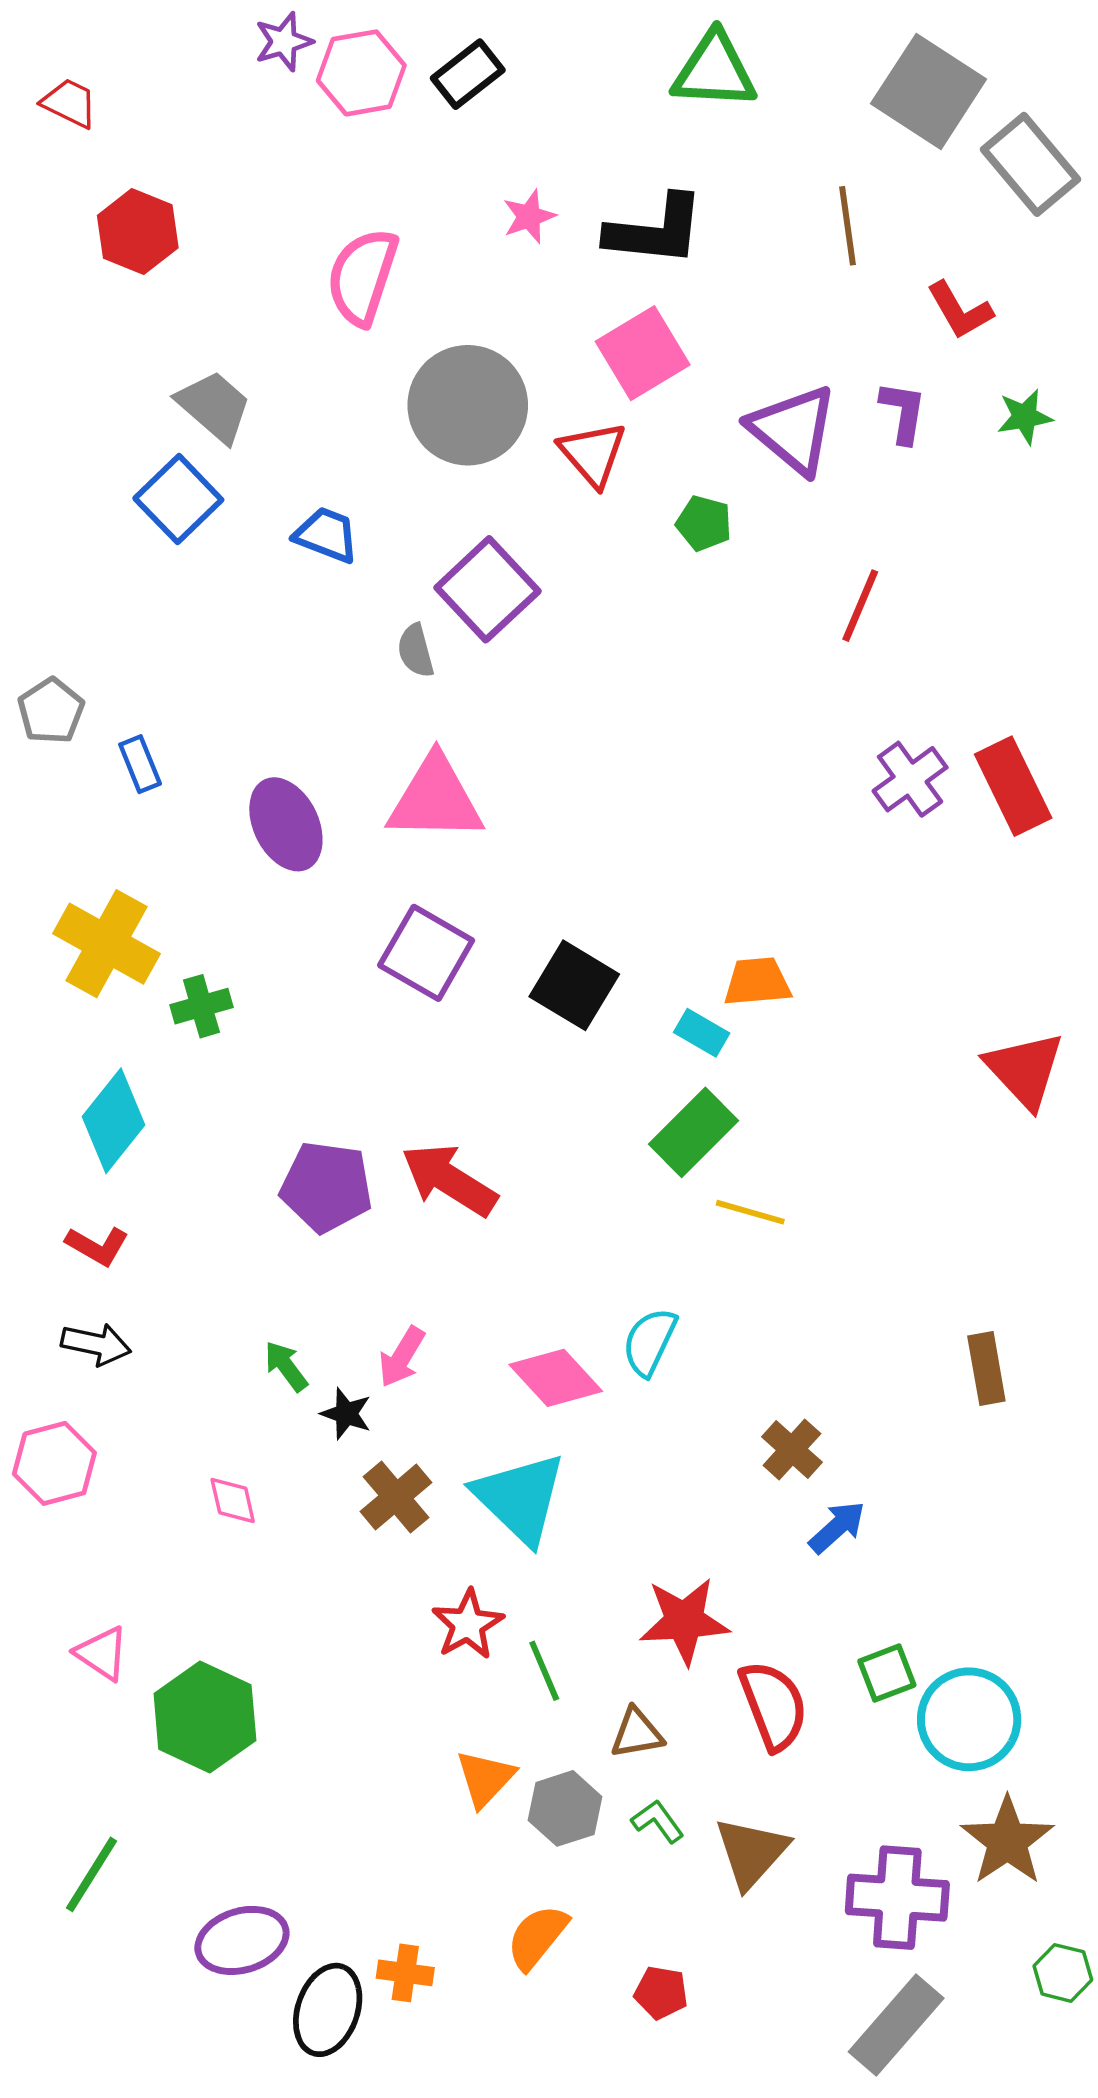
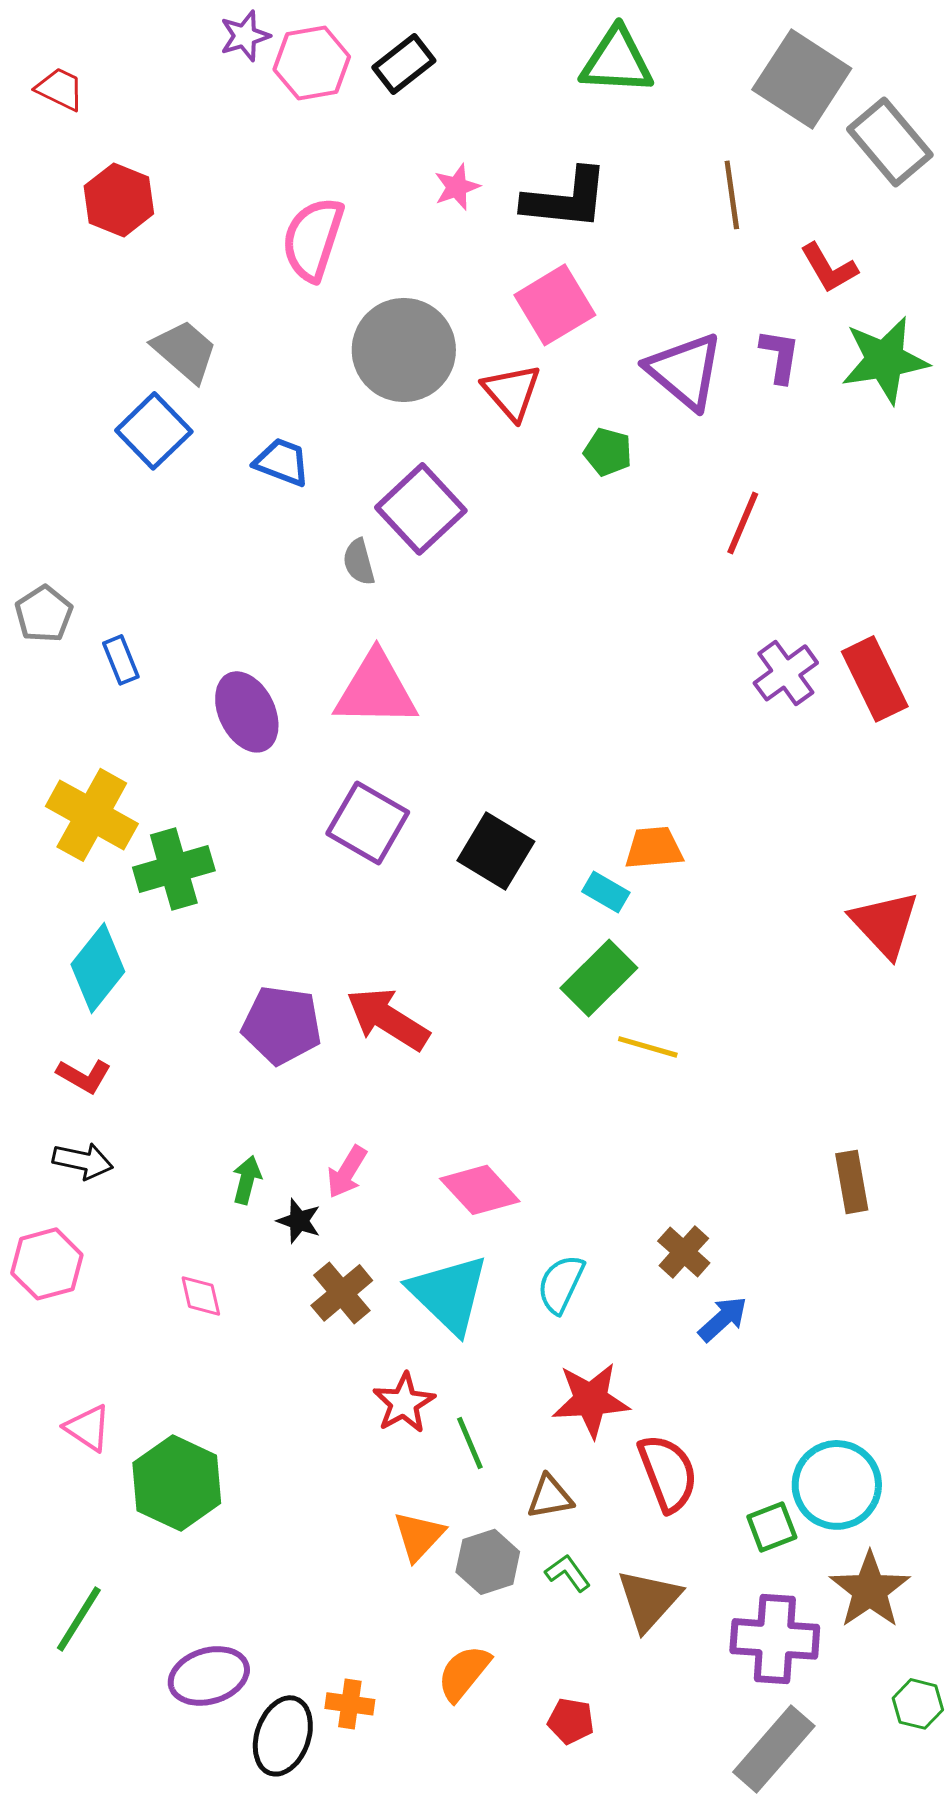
green star: (1025, 417) -> (885, 360), size x1.8
green cross: (201, 1006) -> (174, 869), size x1.5
cyan semicircle: (650, 1342) -> (561, 1284), moved
green arrow: (286, 1366) -> (247, 1180), turned 51
green square: (887, 1673) -> (772, 1527), moved

